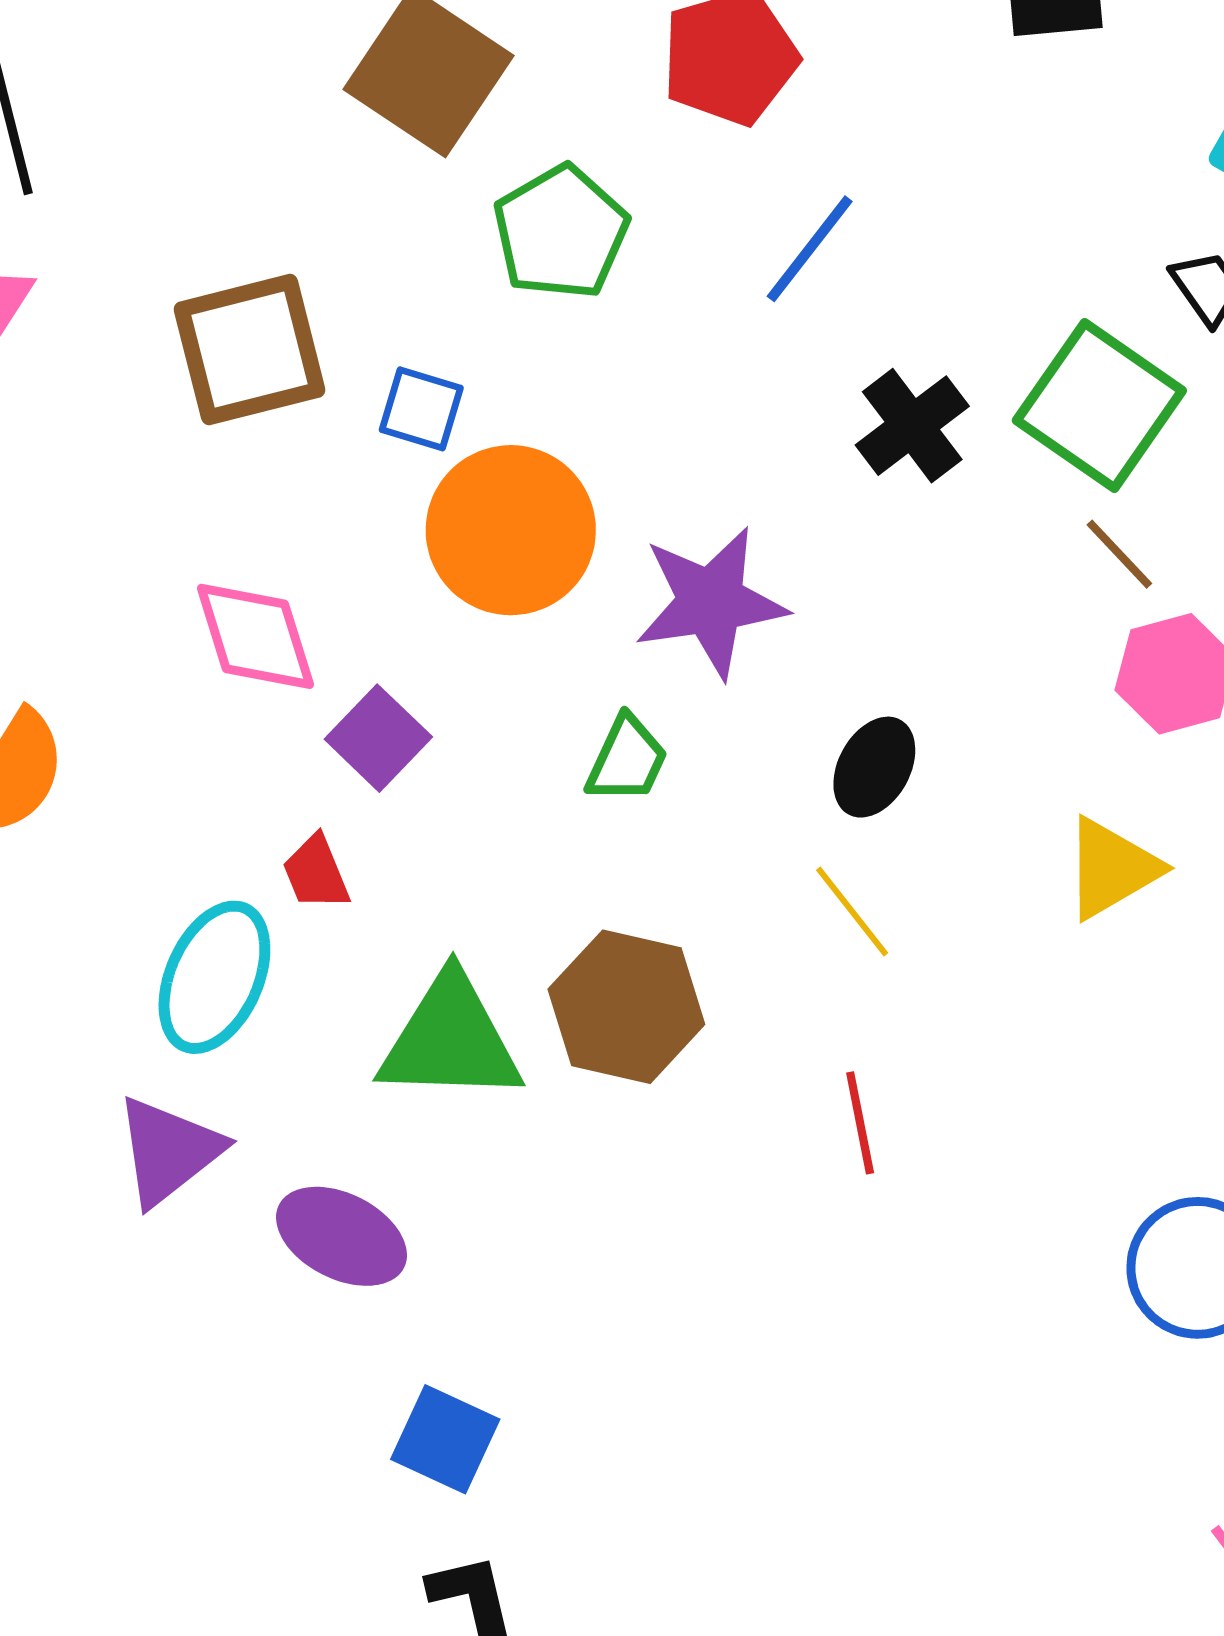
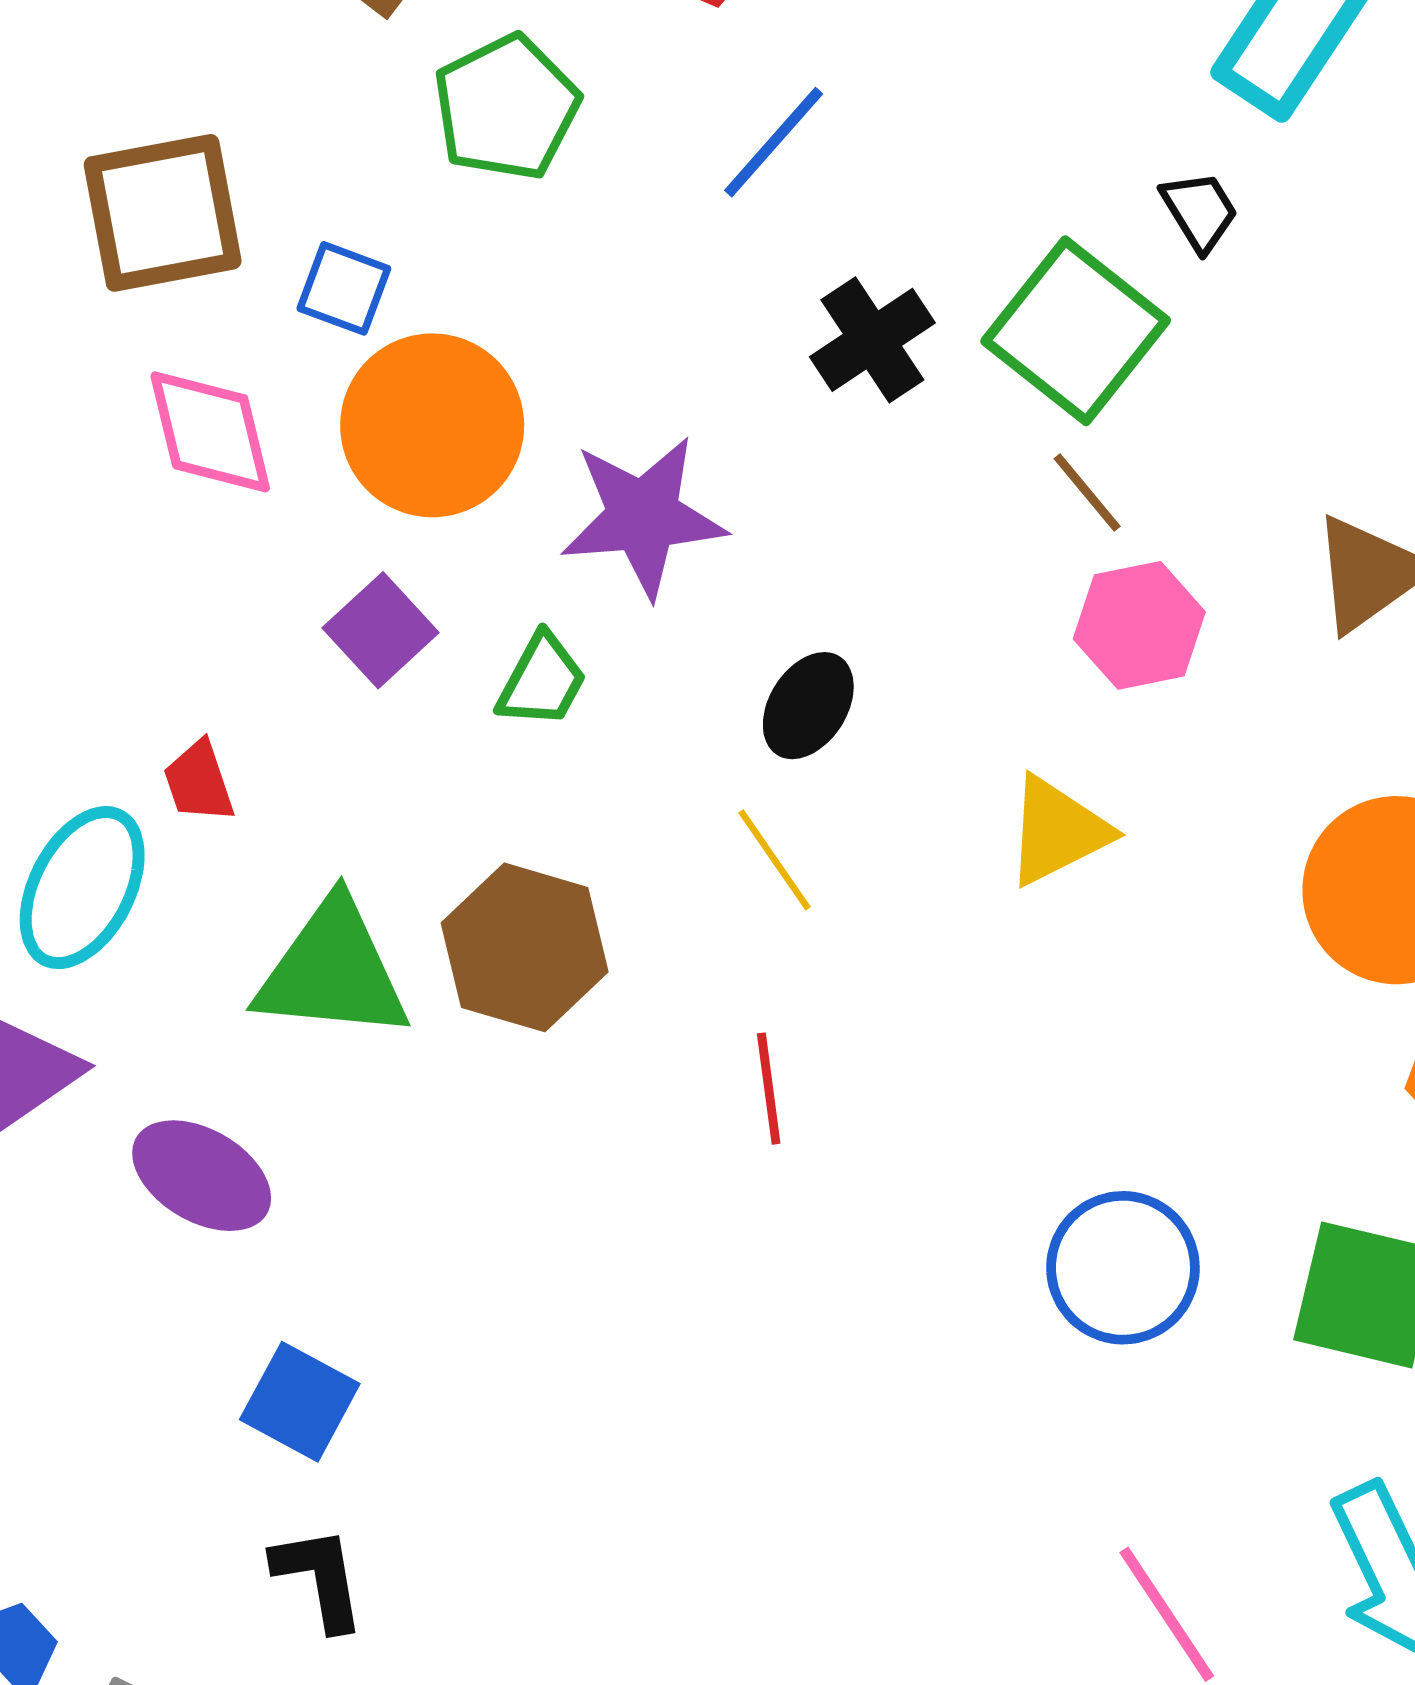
pink diamond: (255, 636) -> (210, 432), moved
purple square: (378, 738) -> (381, 630), moved

